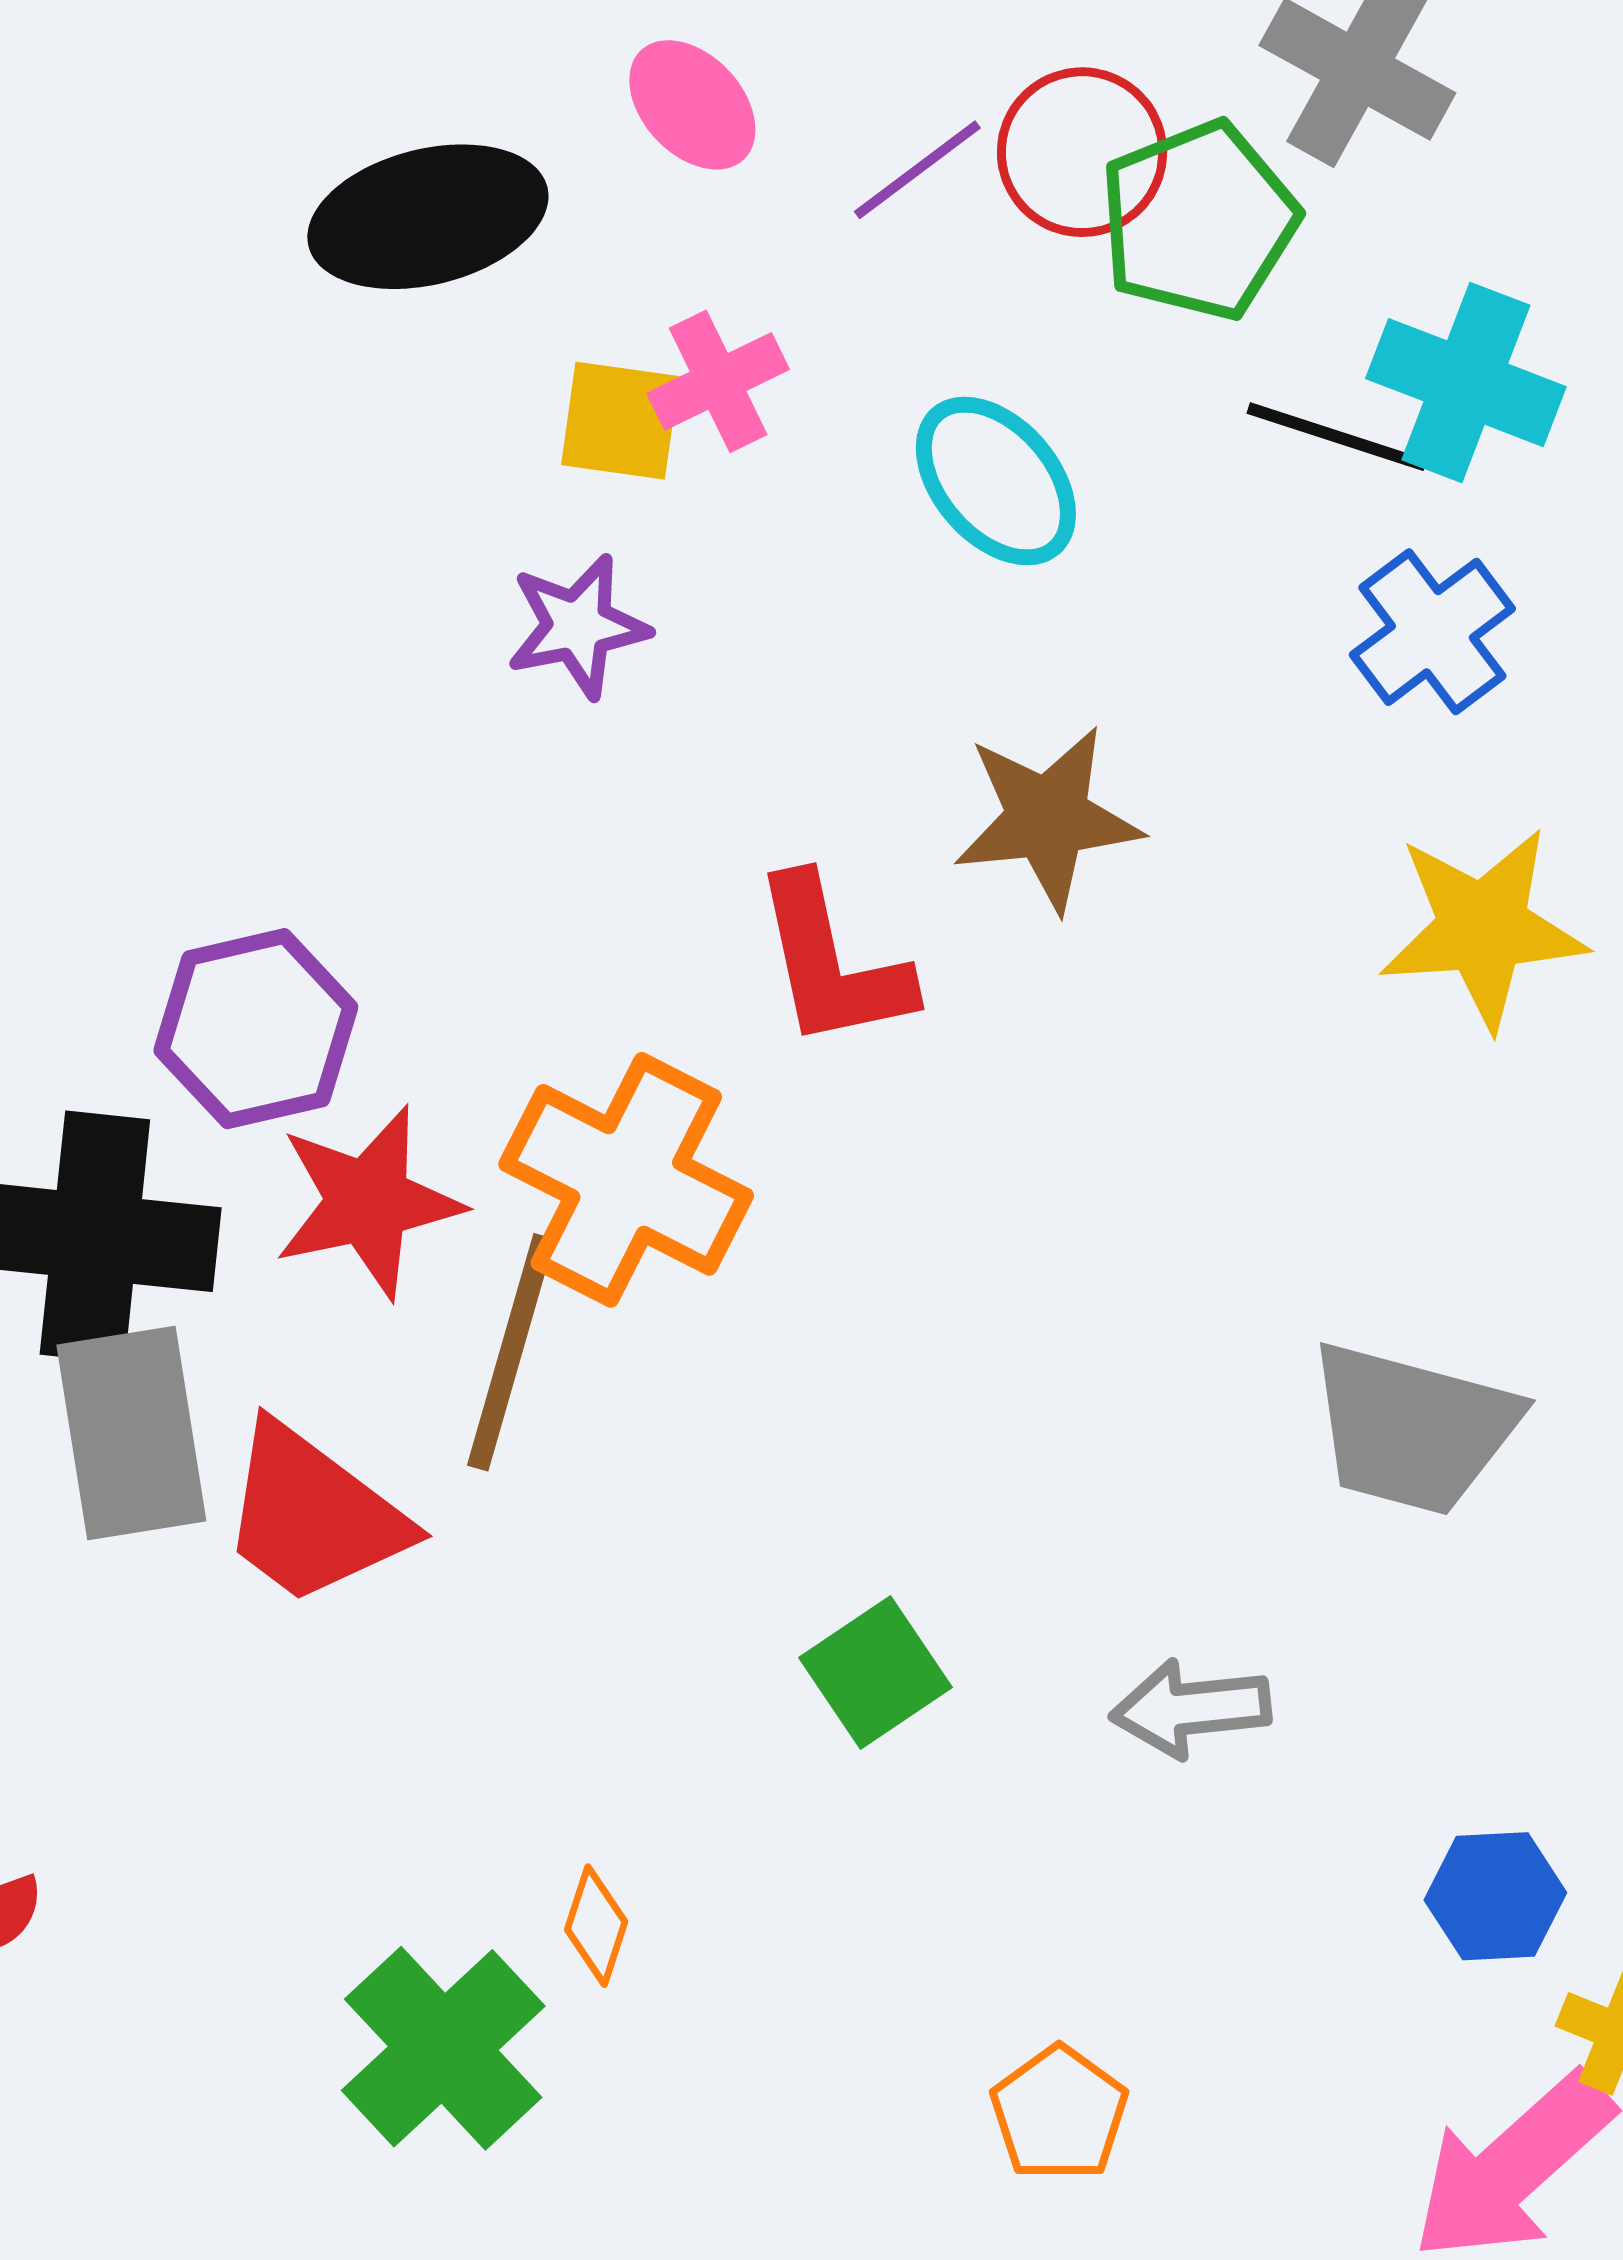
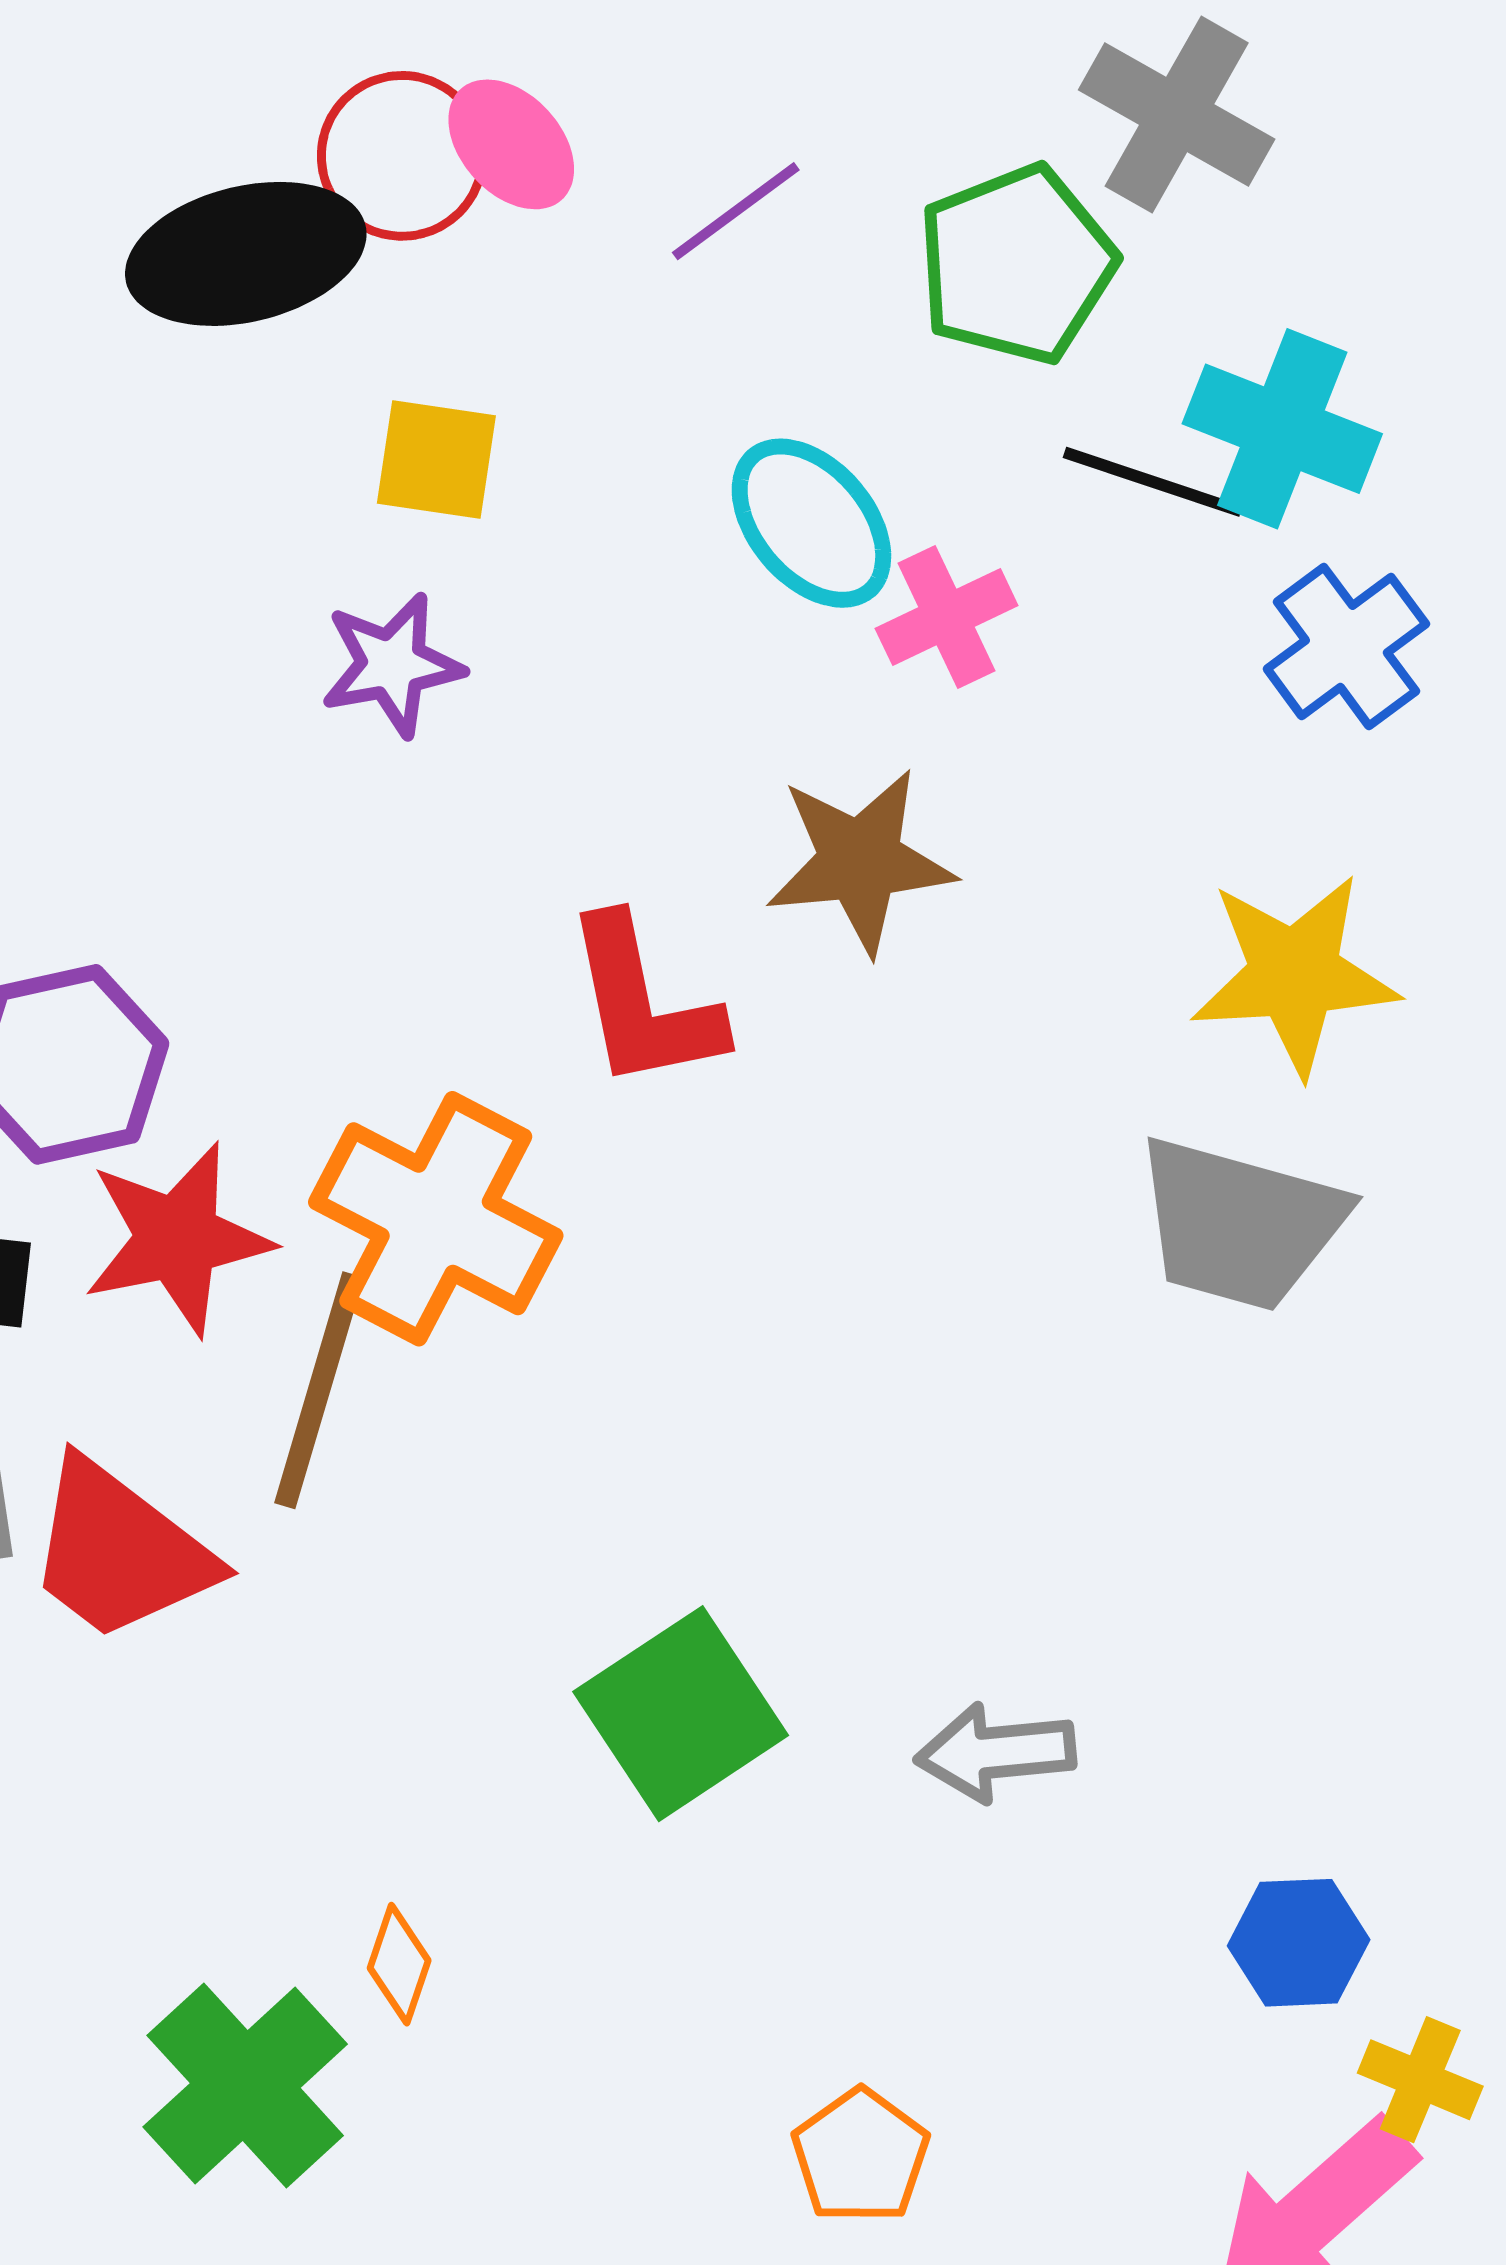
red circle: (1082, 152) -> (402, 156), moved
pink cross: (718, 381) -> (947, 617), moved
blue cross: (1432, 632) -> (1346, 646), moved
gray trapezoid: (1413, 1428) -> (1240, 1224), moved
green square: (875, 1672) -> (681, 1714), size x1.4

